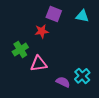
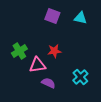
red star: (42, 31) -> (54, 51), moved
purple semicircle: (63, 82) -> (48, 83), moved

